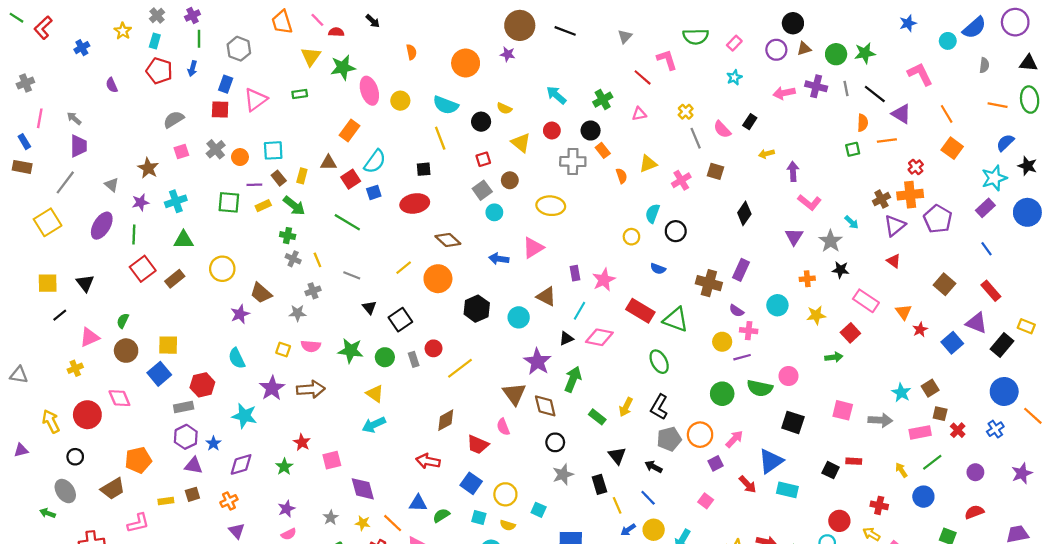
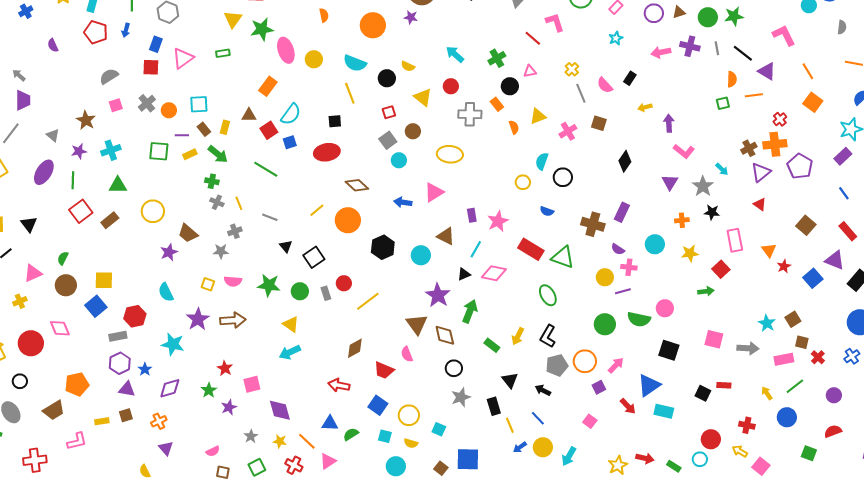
black circle: (591, 131) -> (510, 86), moved
pink rectangle: (866, 301) -> (735, 240), turned 45
purple star: (286, 509) -> (229, 407), moved

